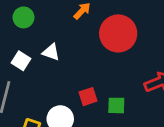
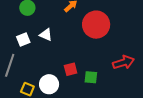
white square: (21, 61) -> (23, 40), turned 32

